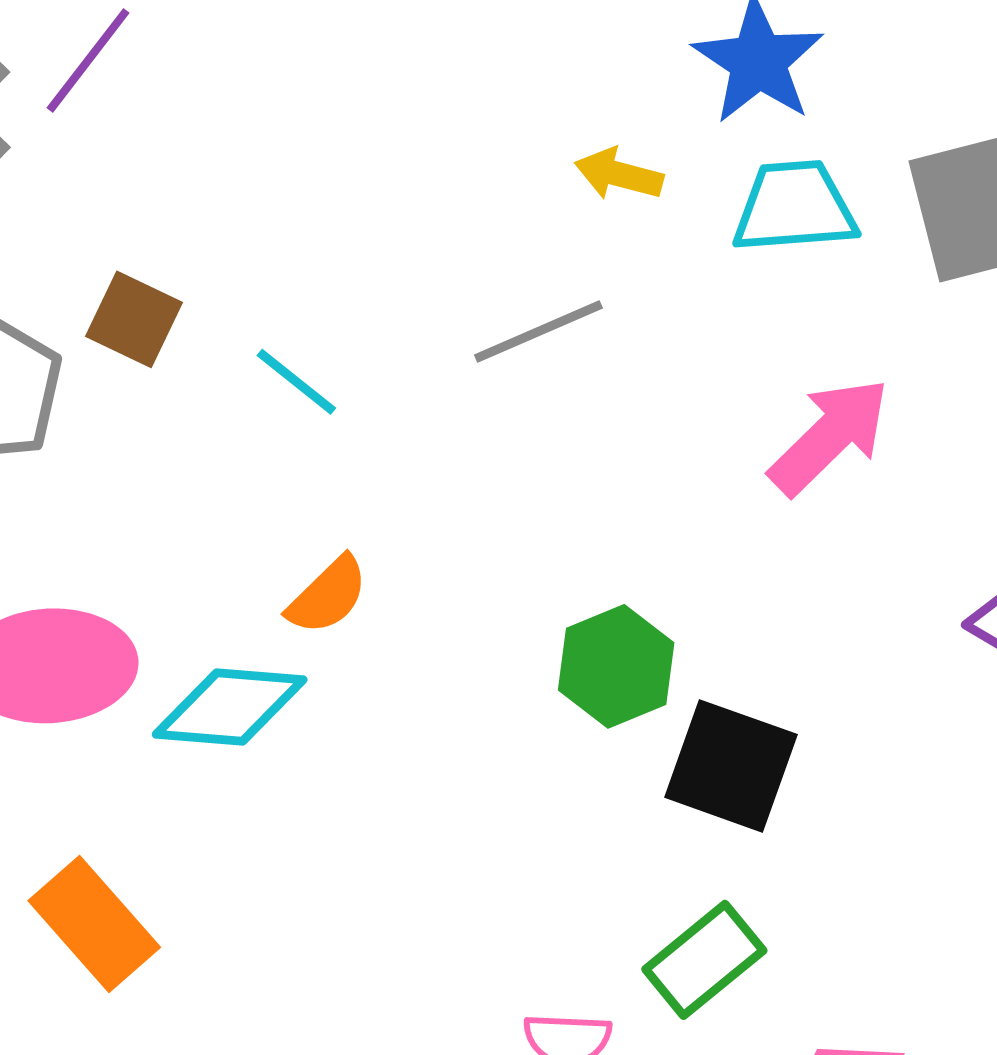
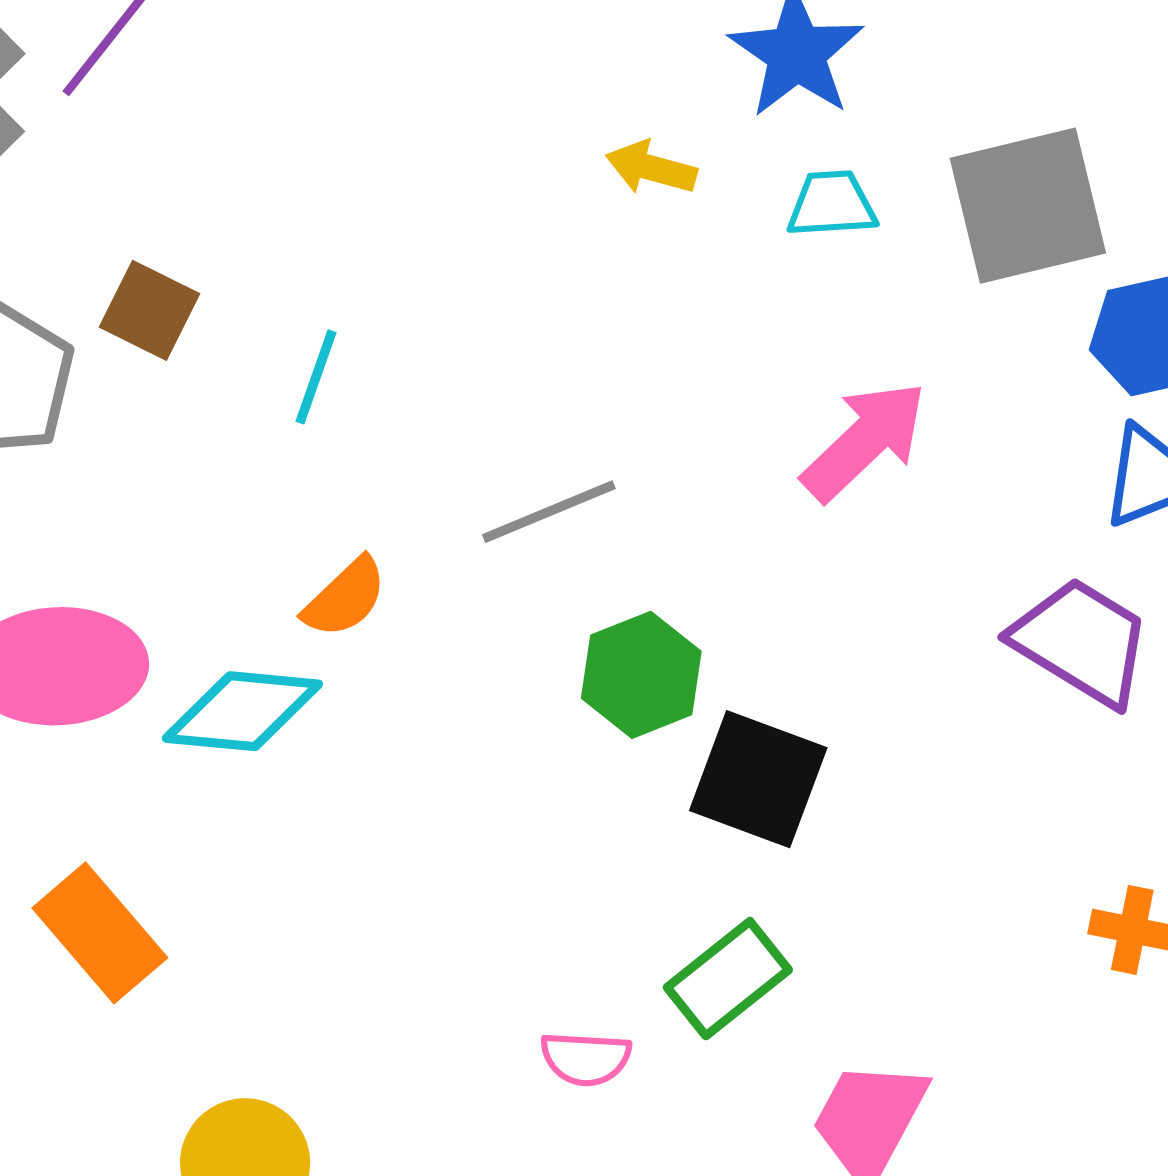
cyan trapezoid: (795, 207) -> (832, 204), size x0.7
gray line: (538, 332) -> (549, 512), moved
cyan line: (296, 382) -> (316, 377), turned 70

